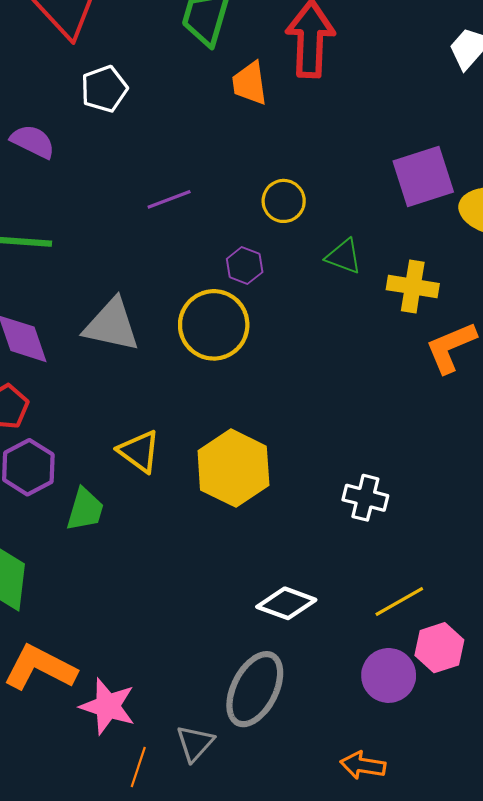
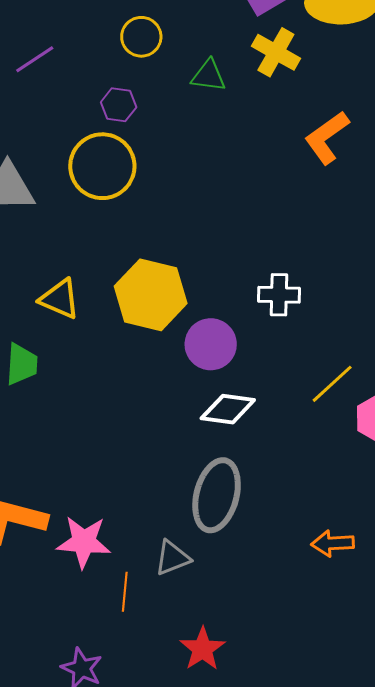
yellow cross: (413, 287) -> (276, 52), moved, turned 33
purple circle: (389, 675) -> (211, 344), moved
gray triangle: (195, 743) -> (172, 558), turned 39

